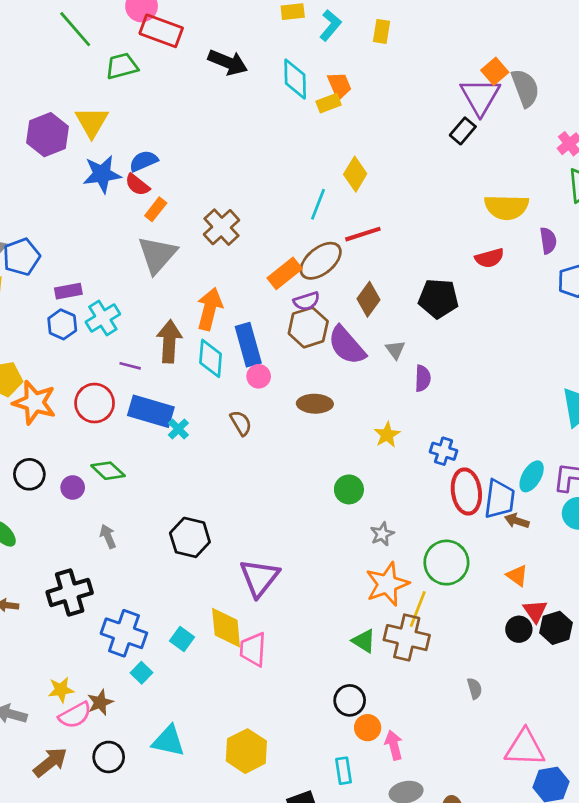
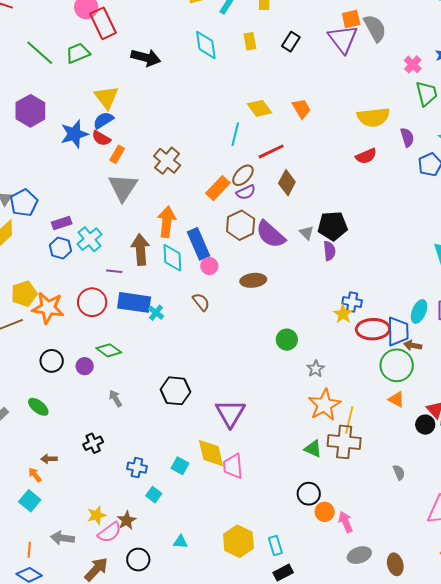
green line: (75, 29) -> (40, 53), moved
red rectangle: (161, 31) -> (103, 23), turned 52
black arrow: (228, 62) -> (146, 58), moved
orange square: (495, 71) -> (351, 19), turned 36
orange trapezoid: (339, 86) -> (301, 109), moved
yellow rectangle: (329, 103) -> (250, 41), moved, turned -72
yellow triangle: (92, 122) -> (107, 97), moved
black rectangle: (463, 131) -> (291, 42), moved
yellow diamond: (355, 174) -> (259, 108), turned -60
brown ellipse: (321, 261) -> (243, 175), size x0.7
black pentagon: (438, 298) -> (333, 226), moved
brown diamond: (368, 299) -> (287, 183), moved
purple semicircle: (307, 301) -> (246, 192), moved
yellow star: (387, 435) -> (343, 314), moved
red ellipse: (466, 492) -> (373, 329), turned -76
green circle: (446, 563) -> (397, 365), moved
orange triangle: (517, 576) -> (396, 399), moved
black cross: (70, 592) -> (93, 443), size x0.6
blue cross: (124, 633) -> (137, 468), size x0.6
cyan triangle: (168, 741) -> (180, 542), size x0.6
cyan rectangle: (343, 771) -> (275, 545), moved

